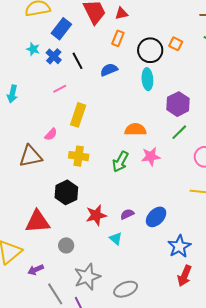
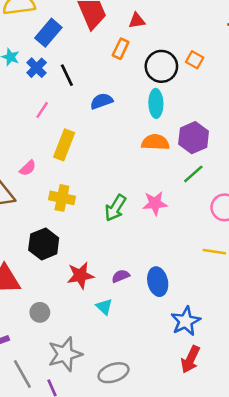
red triangle: (121, 13) -> (137, 21), moved
blue semicircle: (109, 70) -> (102, 101), moved
pink line: (60, 89) -> (42, 110), turned -32
orange semicircle: (135, 129) -> (155, 142), moved
blue ellipse: (156, 217) -> (158, 282), turned -60

